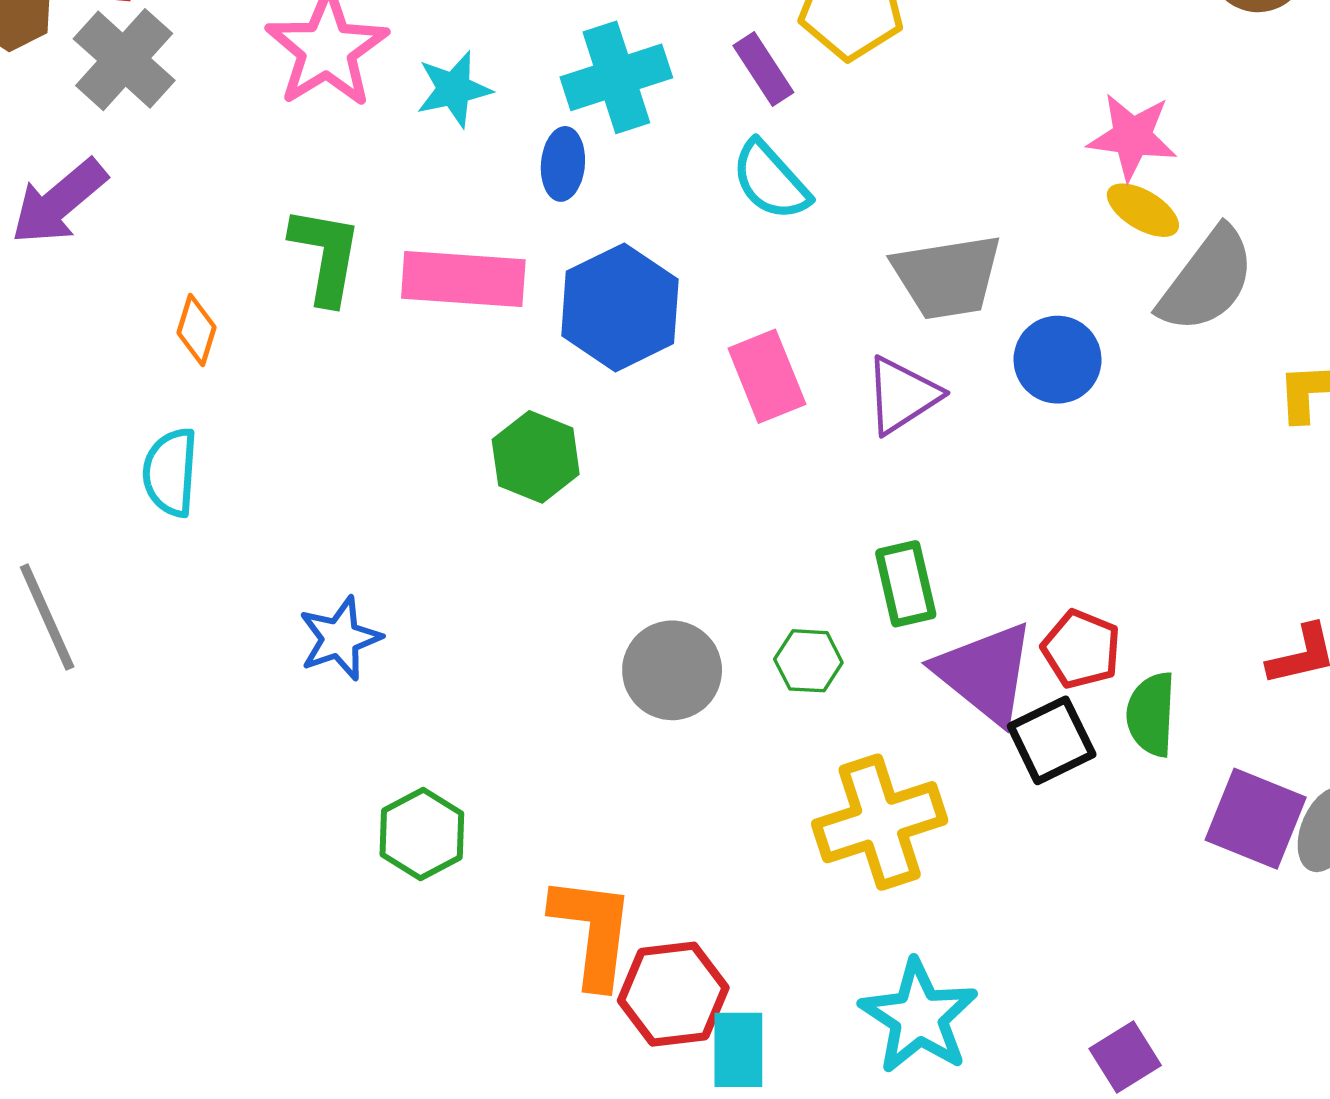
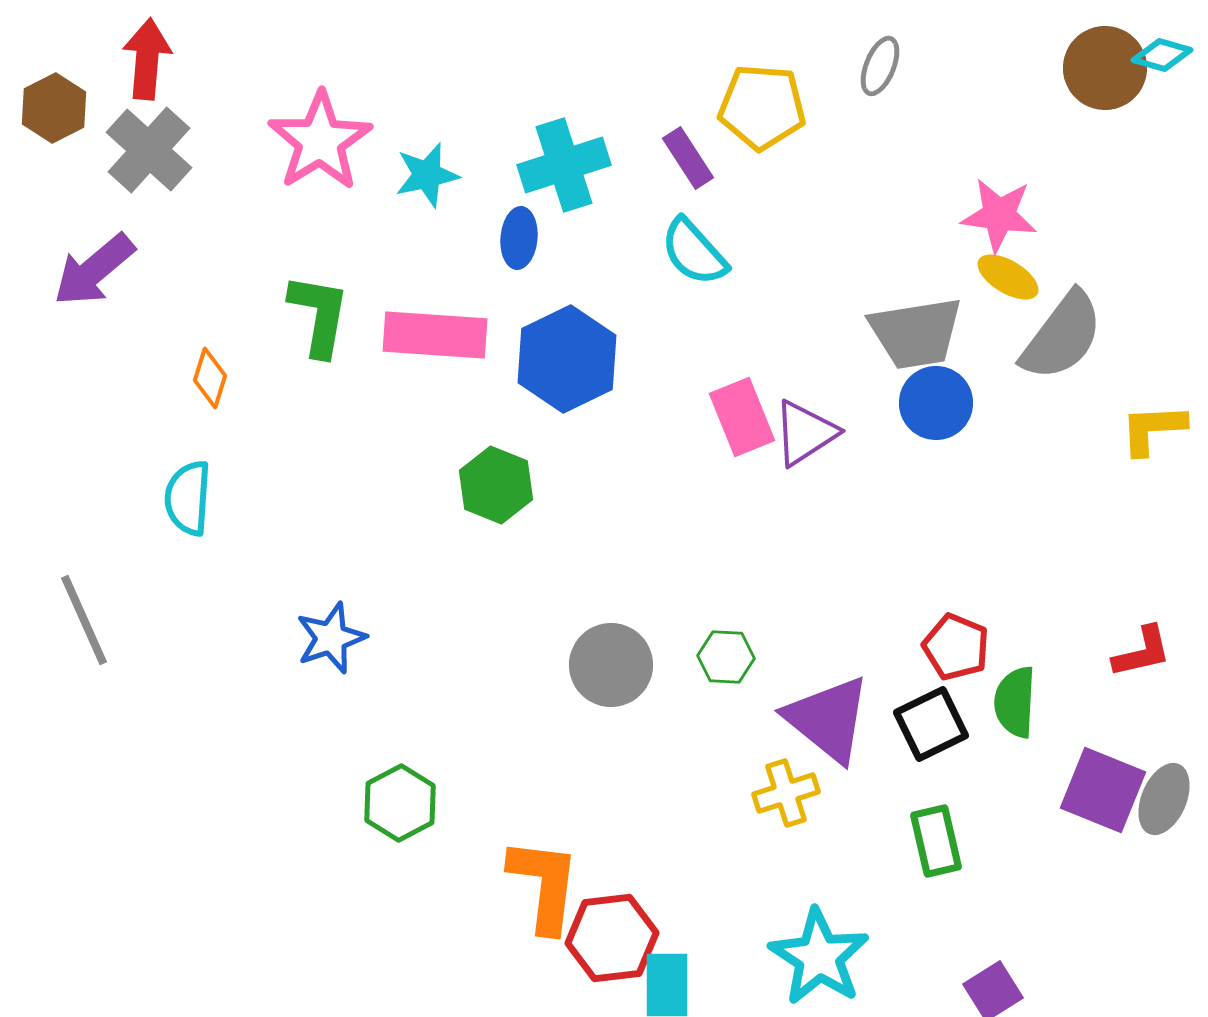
gray trapezoid: (947, 277) -> (916, 333), moved
pink rectangle: (767, 376) -> (742, 417), moved
green rectangle: (906, 584) -> (936, 841), moved
purple triangle: (985, 673) -> (828, 719), moved
yellow cross: (880, 822) -> (786, 793), size x0.6

